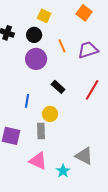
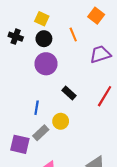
yellow square: (44, 16) -> (42, 19), moved
orange line: (62, 46) -> (73, 34), moved
gray rectangle: (41, 131) -> (41, 133), moved, turned 49

